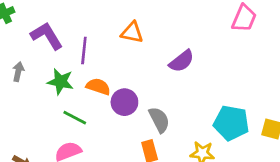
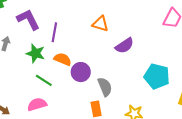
orange triangle: (132, 32) -> (100, 24), moved
cyan pentagon: (231, 123) -> (157, 76), moved

